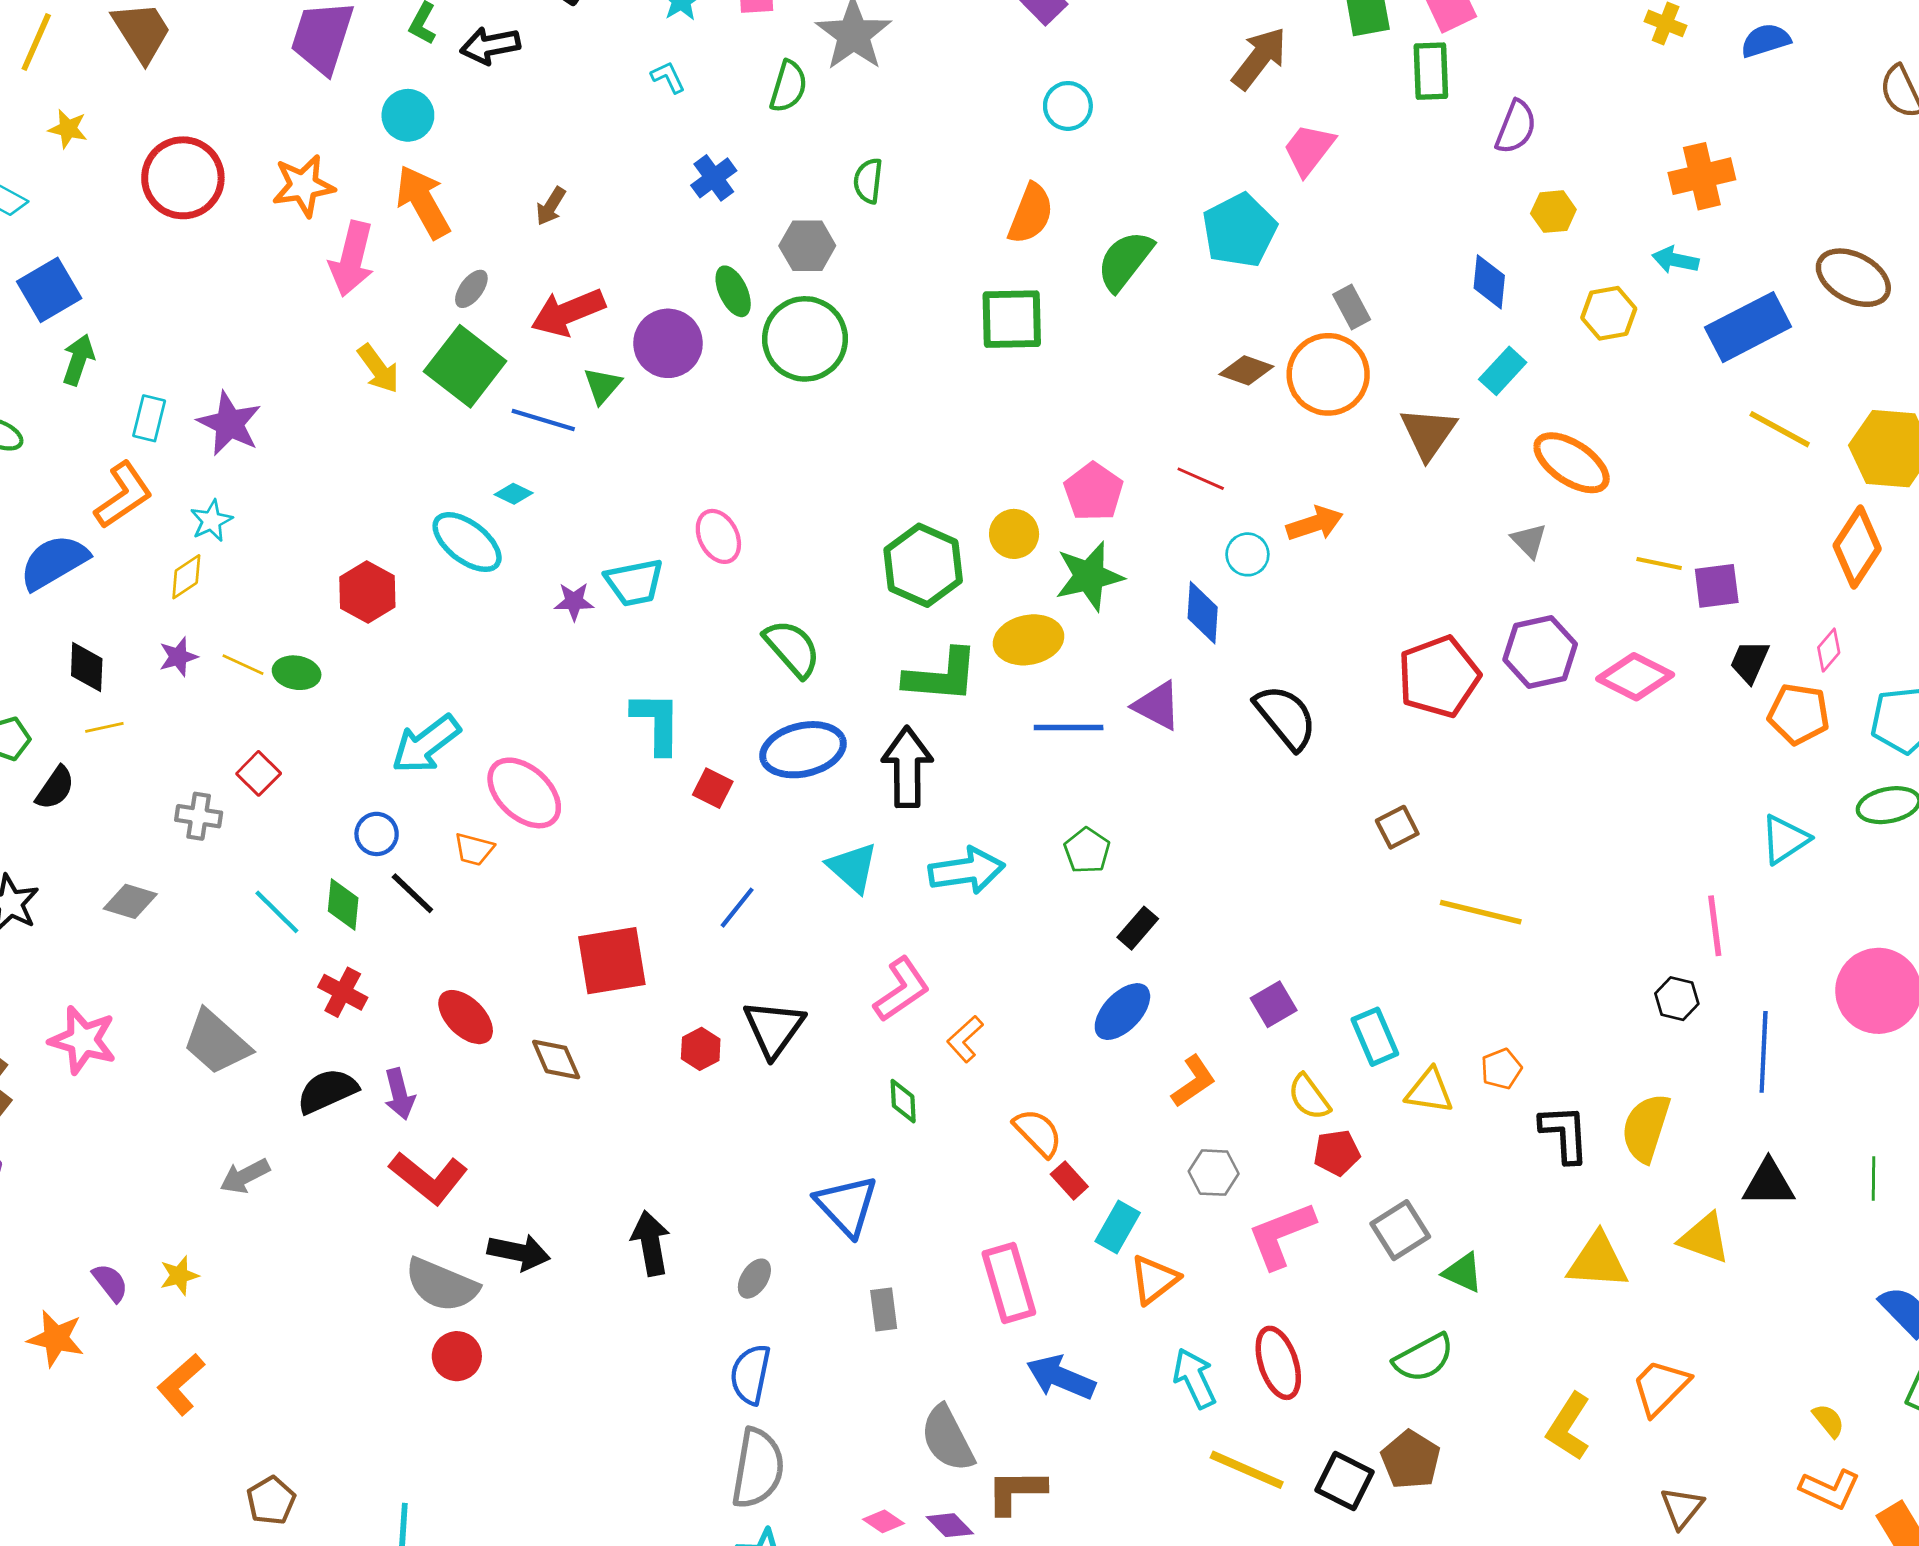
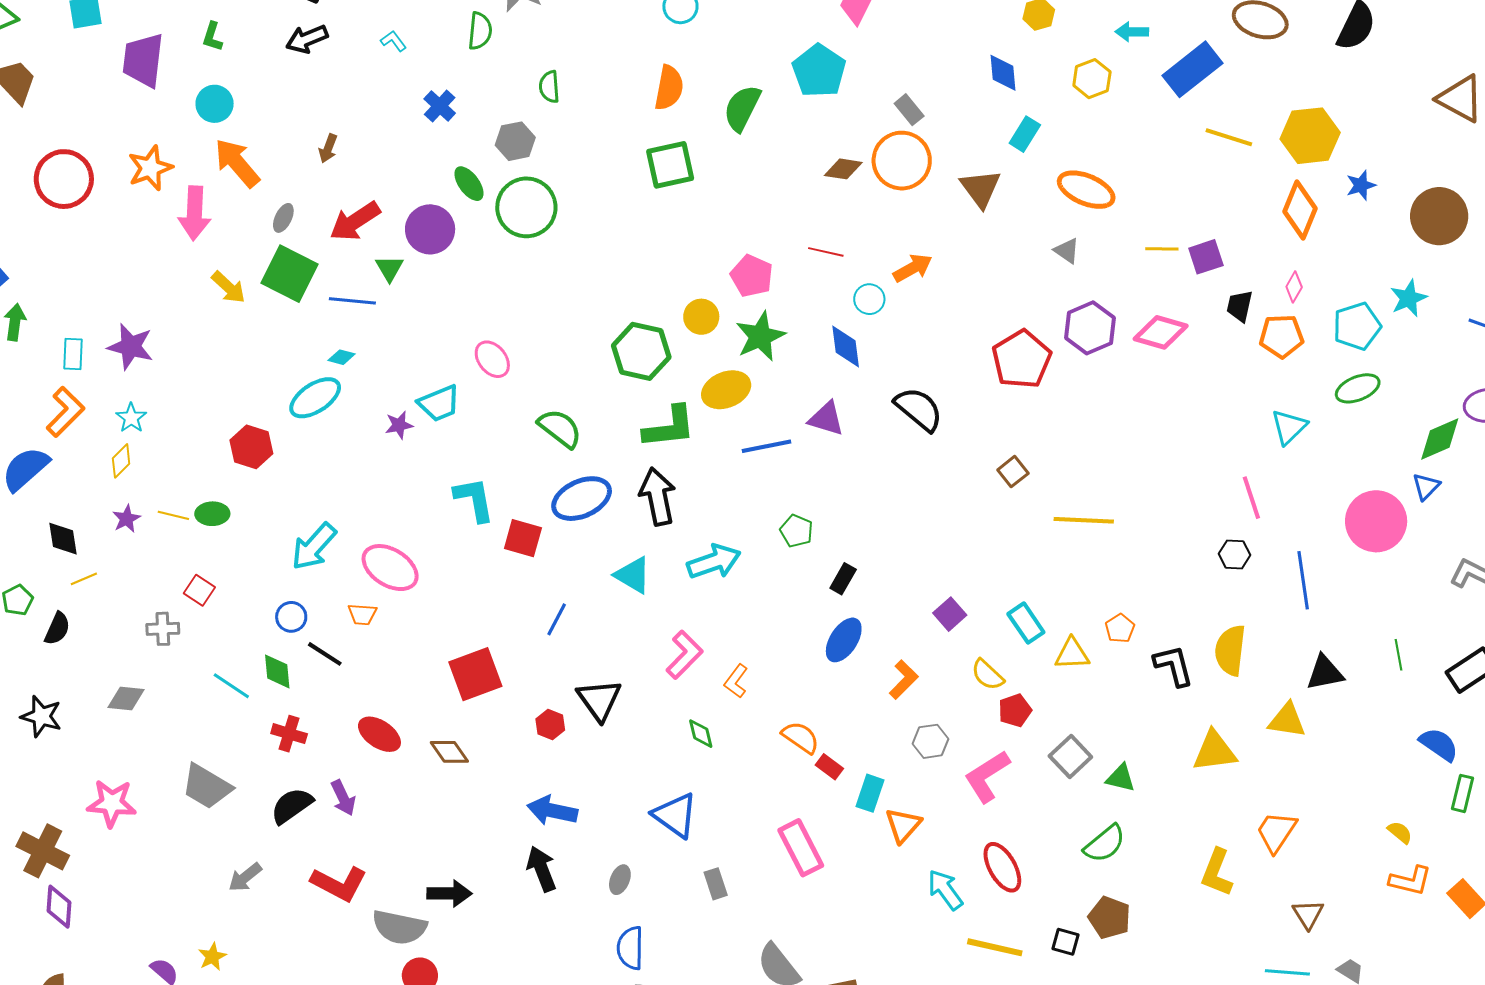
black arrow: (490, 45) -> (307, 39), moved
cyan ellipse: (467, 542) -> (315, 398), turned -60
red square: (713, 788) -> (523, 538), size x1.4
red L-shape: (429, 1178) -> (339, 884), moved
blue arrow: (1061, 1377) -> (552, 811), moved
black square: (1345, 1481) -> (1066, 942), size x0.7

